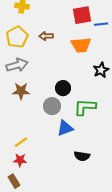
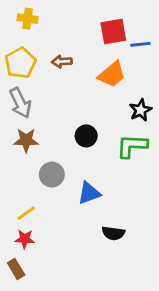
orange trapezoid: (81, 45) -> (112, 74), turned -35
gray arrow: (17, 65) -> (20, 103), turned 80
gray circle: (52, 106) -> (52, 175), moved
green L-shape: (85, 107) -> (132, 146), moved

